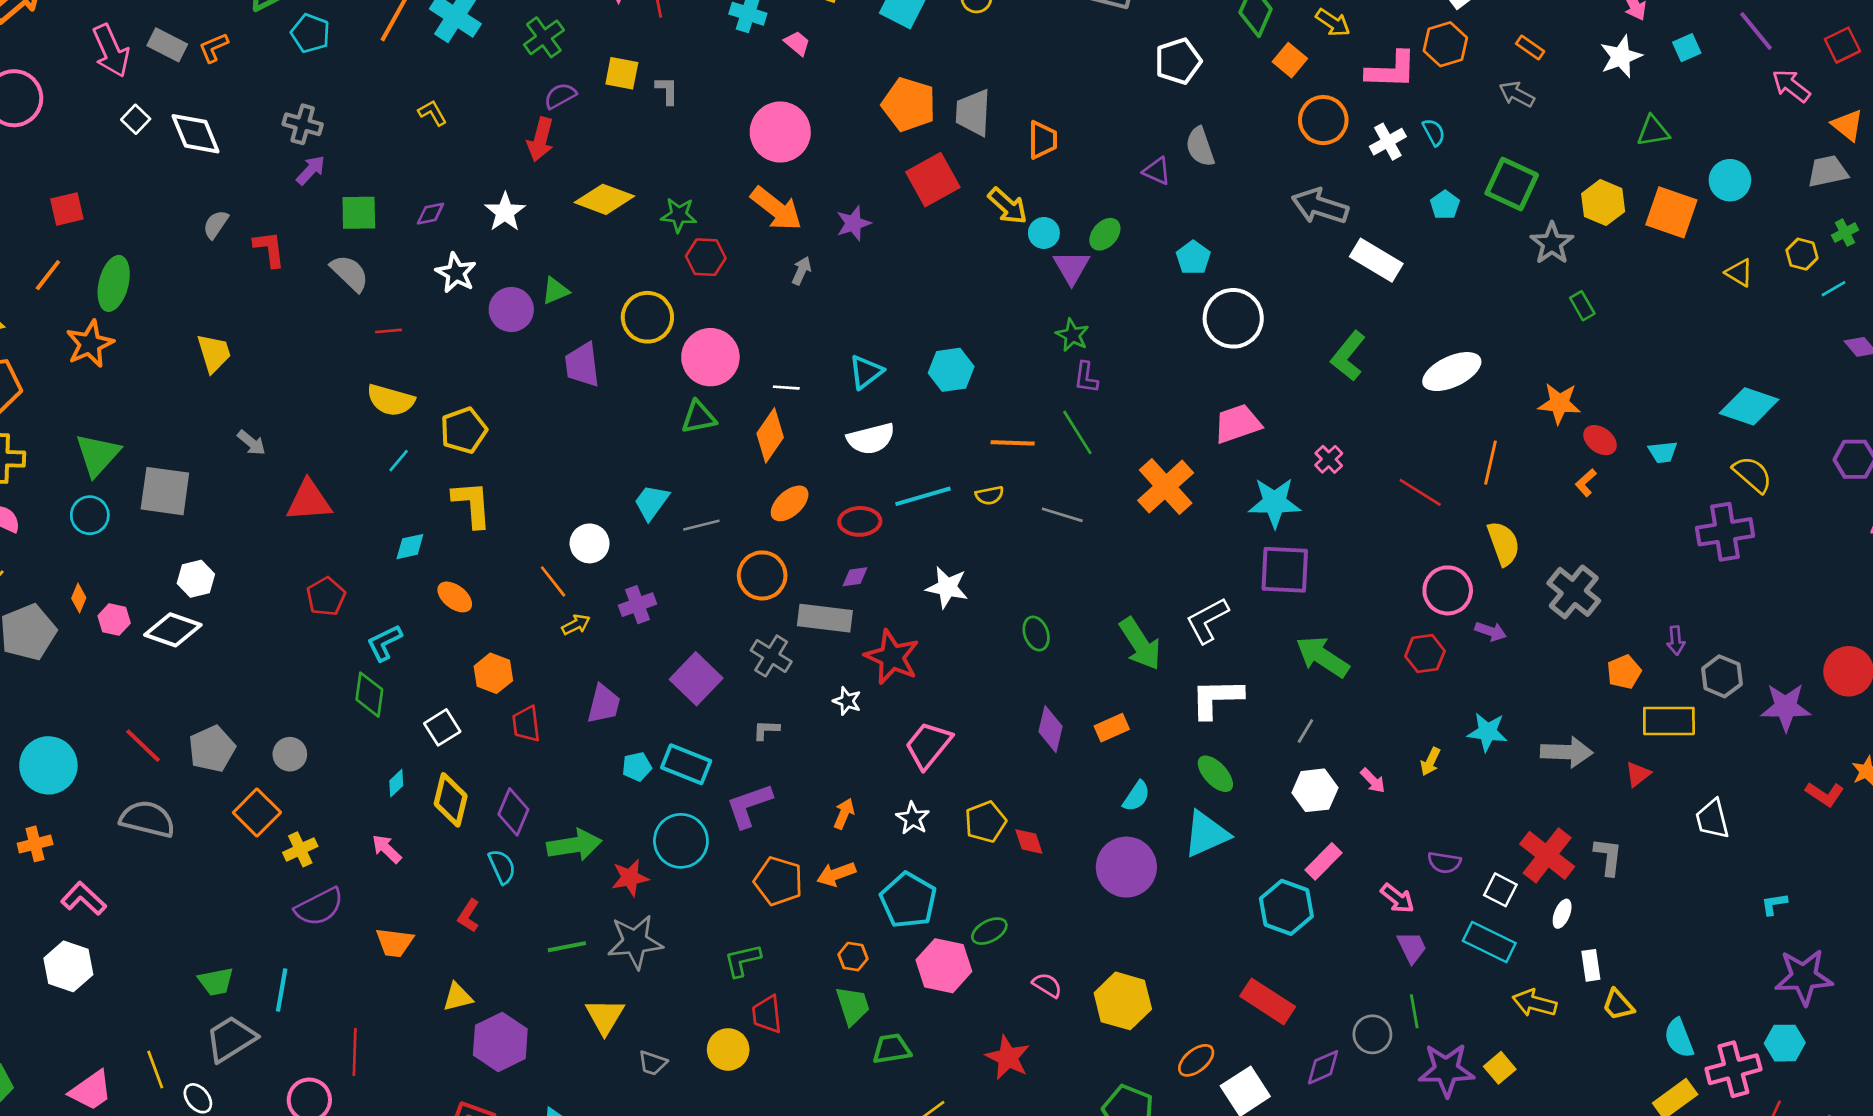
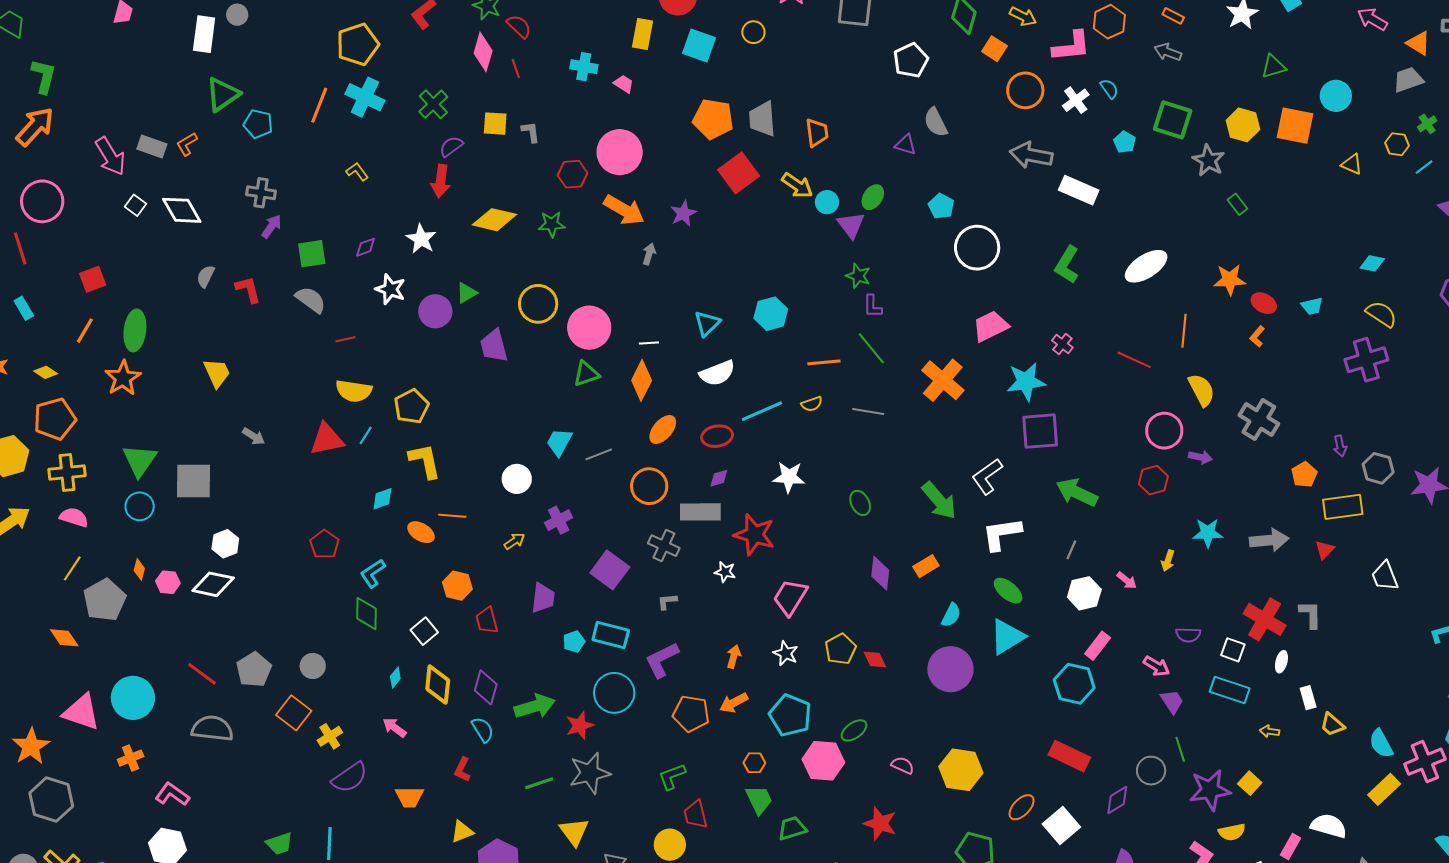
red hexagon: (706, 257) -> (573, 174), moved
cyan diamond: (1749, 406) -> (1372, 263), size x0.6
red triangle: (309, 501) -> (327, 439), moved
orange line: (553, 581) -> (452, 516), moved, turned -40
yellow arrow: (1535, 1003) -> (1269, 731), size x0.6

